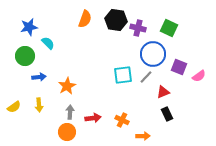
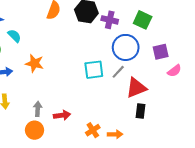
purple square: (179, 67) -> (161, 52), moved, turned -35
orange star: (67, 86) -> (35, 63), moved, turned -30
red triangle: (163, 92) -> (136, 88), size x1.5
black rectangle: (167, 114) -> (140, 111), turned 32
orange cross: (122, 120) -> (93, 130), moved, turned 32

